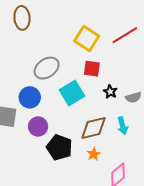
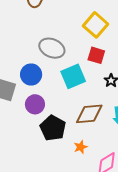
gray ellipse: (47, 68) -> (52, 48), turned 50
orange star: (94, 154) -> (81, 147), moved

